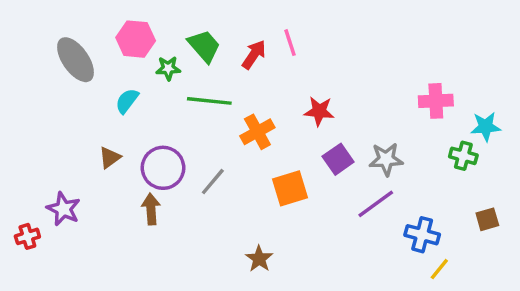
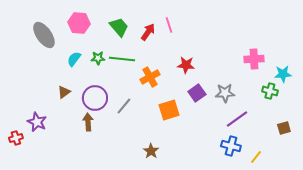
green star: (168, 68) -> (98, 58), moved
purple line: (376, 204) -> (237, 119), moved
blue cross: (422, 235) -> (231, 146), moved

